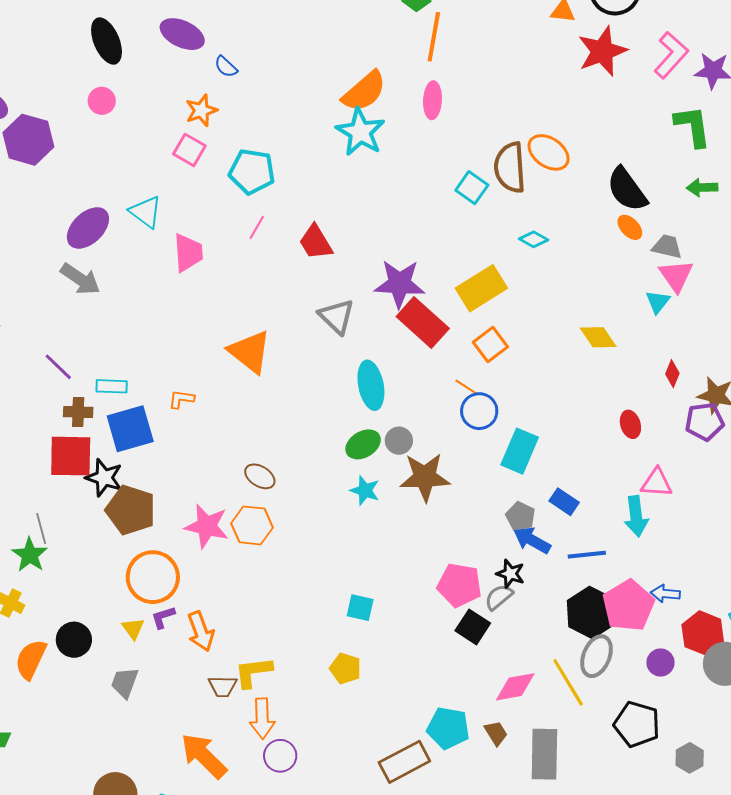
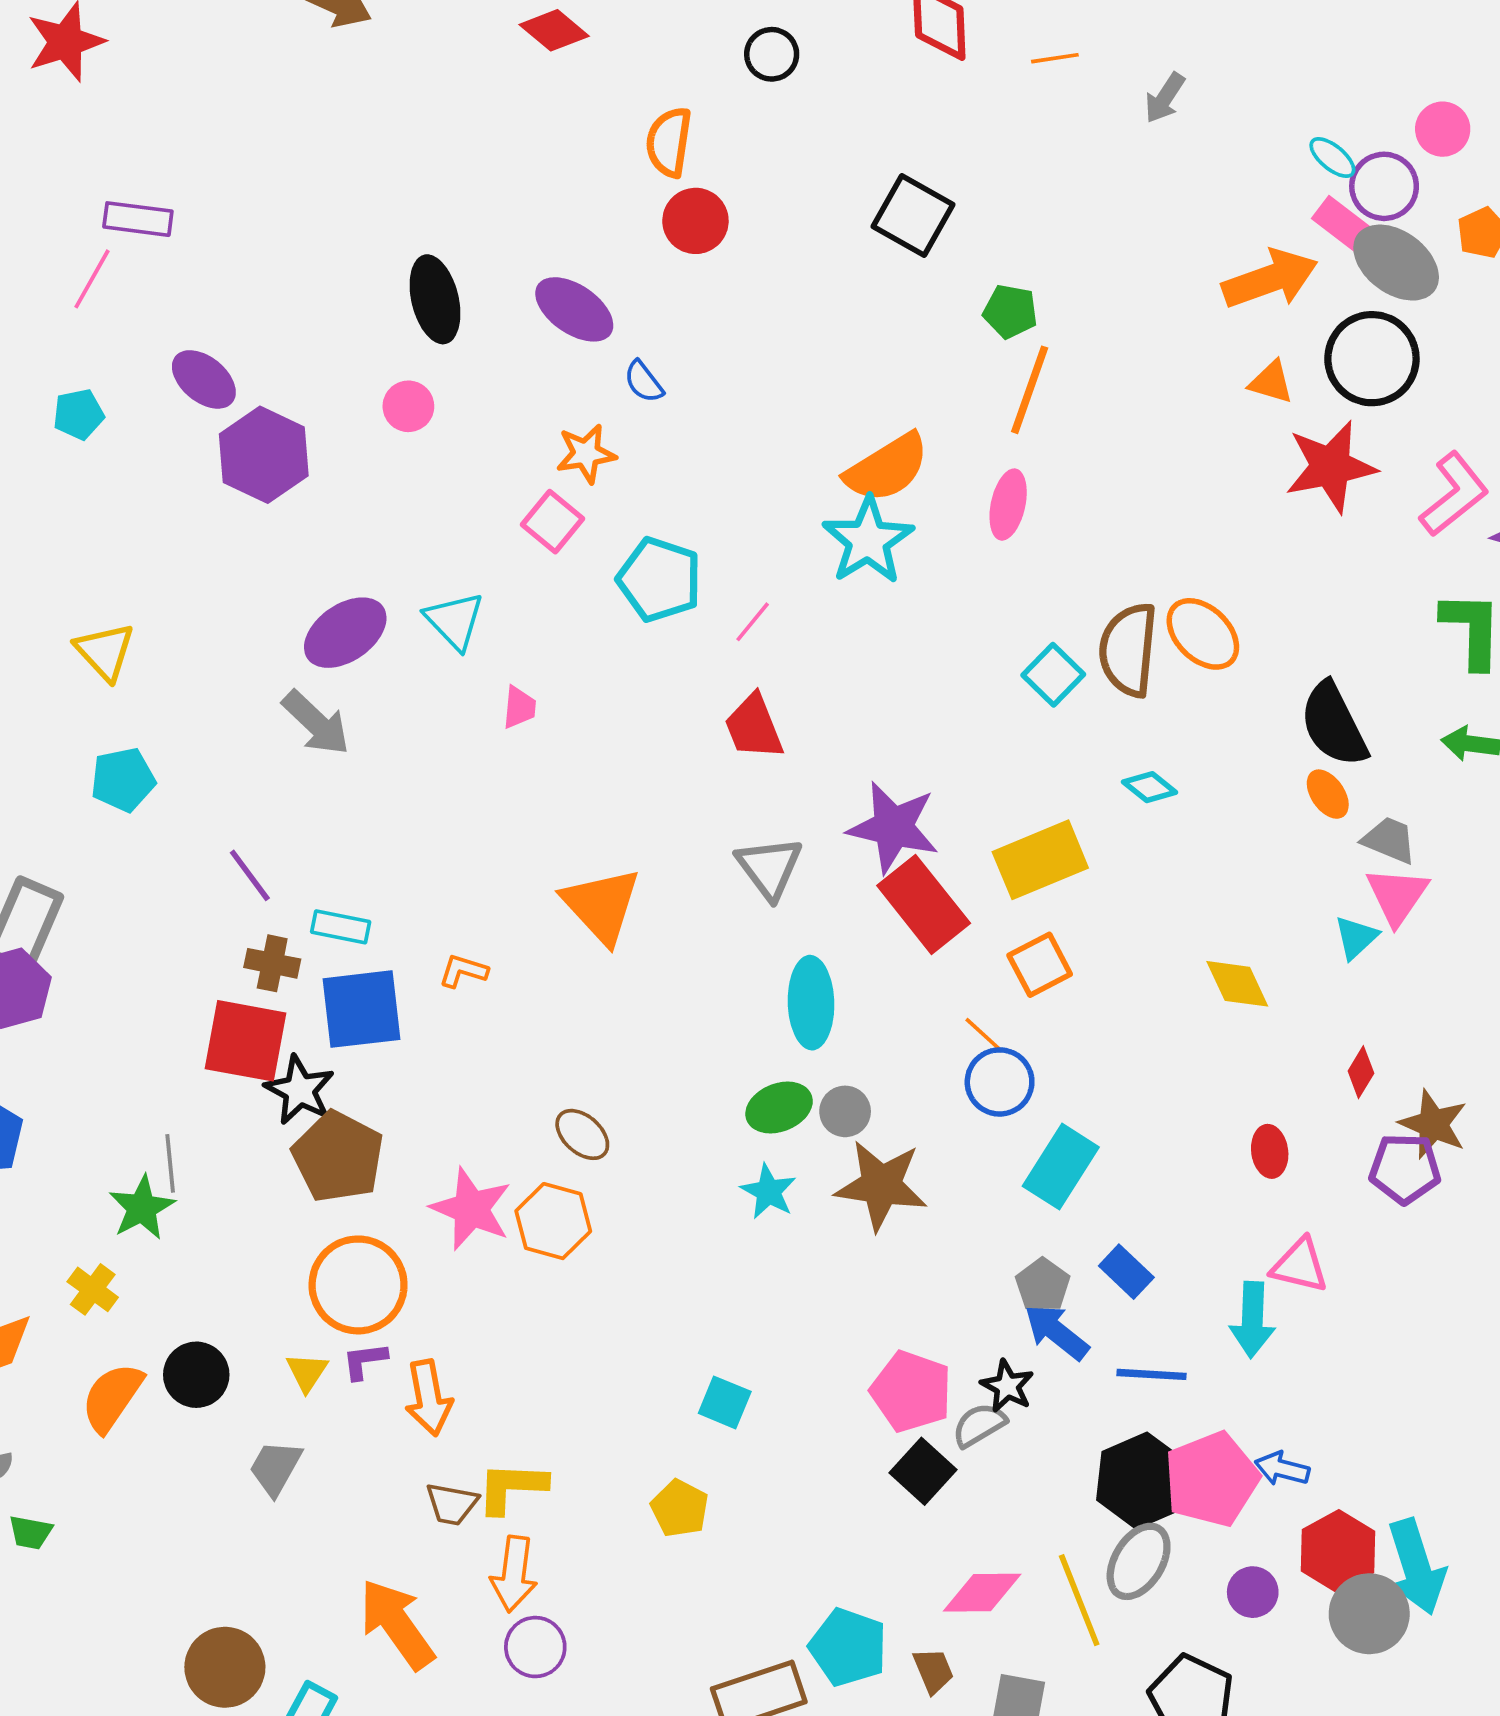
pink line: (257, 227) -> (753, 622), moved
pink trapezoid: (188, 253) -> (519, 707), size x0.6

